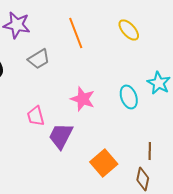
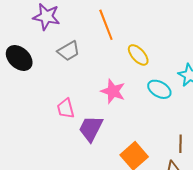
yellow ellipse: (129, 30) -> (138, 55), moved
cyan ellipse: (129, 97) -> (159, 89), turned -40

